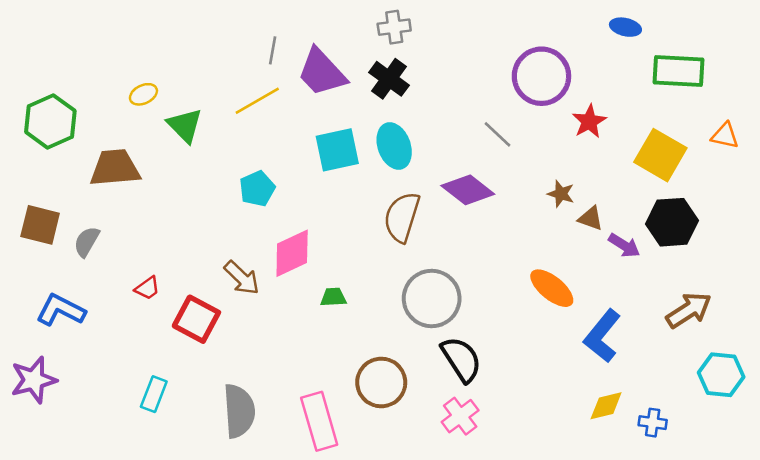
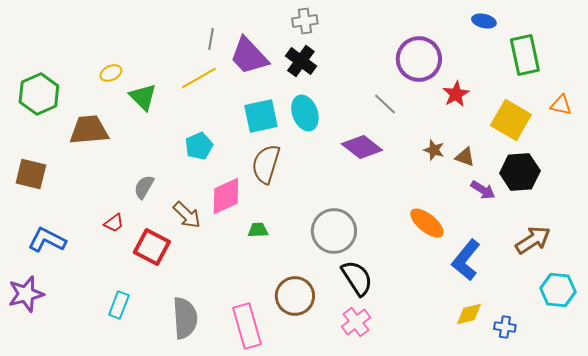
green rectangle: (678, 71) -> (525, 55), turned 75
brown semicircle: (402, 217) -> (266, 164), moved
brown triangle: (591, 218) -> (465, 157), moved
gray semicircle: (87, 242) -> (144, 187), moved

